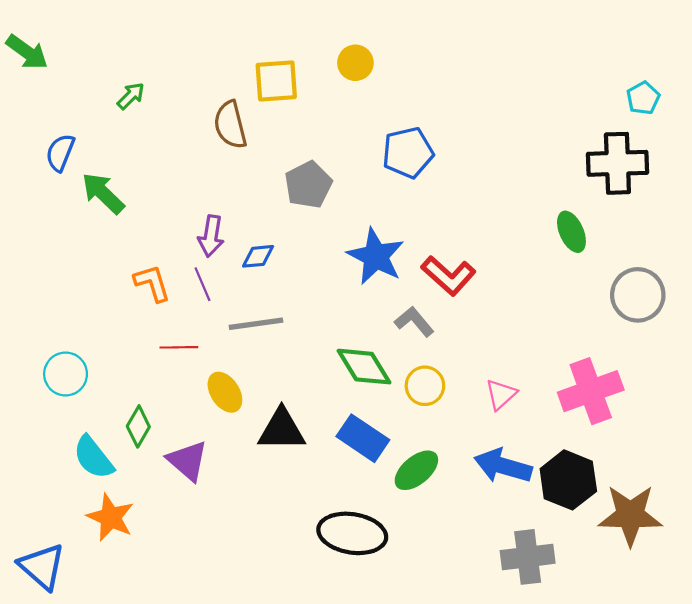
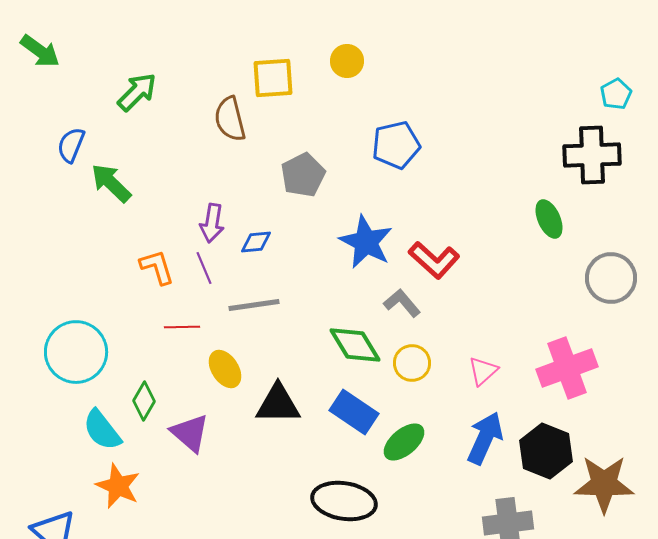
green arrow: (131, 96) -> (137, 92), size x1.5
cyan circle: (66, 374) -> (76, 352), size x1.5
blue arrow: (503, 466) -> (485, 438), turned 98

